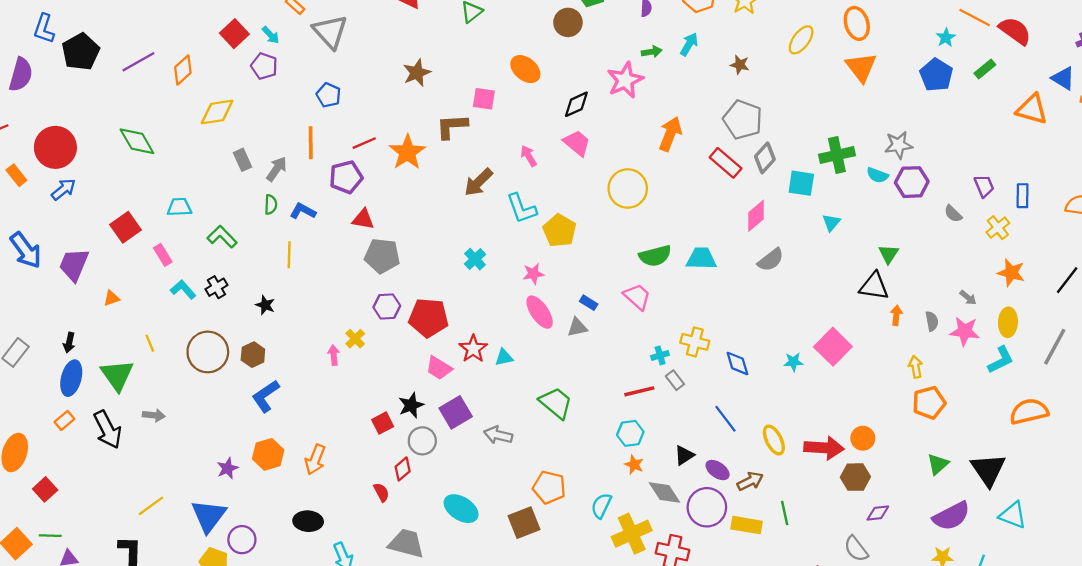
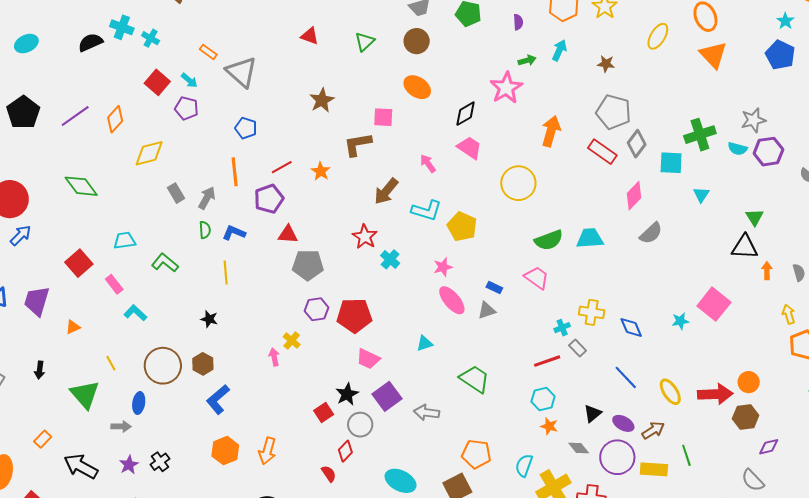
brown circle: (568, 22) -> (417, 41), moved
orange star: (407, 152) -> (321, 171), size x0.6
cyan L-shape: (522, 208) -> (427, 210), turned -48
black cross: (216, 287) -> (160, 462), moved
red star: (473, 349) -> (365, 237), moved
blue ellipse: (71, 378) -> (139, 403), moved, size x0.7
black arrow: (108, 430) -> (81, 466), moved, turned 152
purple star: (228, 468) -> (129, 465), moved
gray diamond: (664, 493) -> (579, 448), size x0.7

